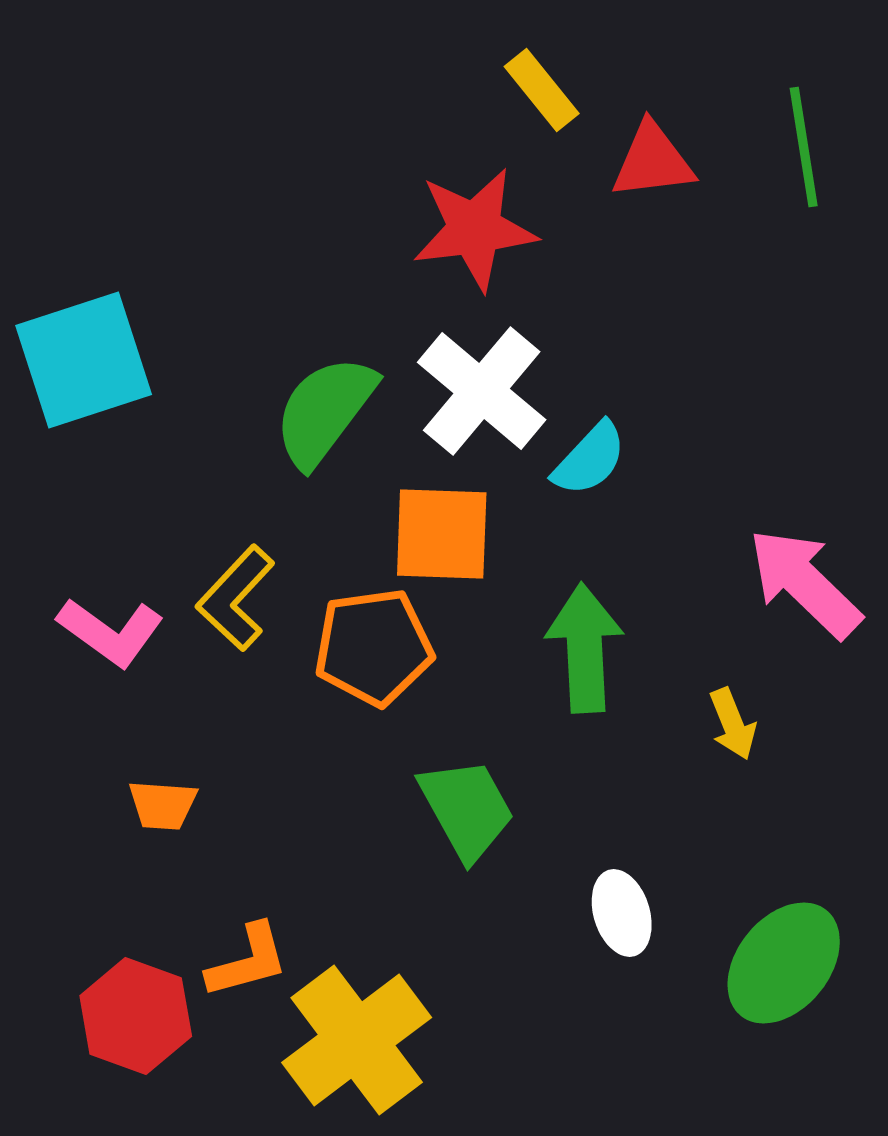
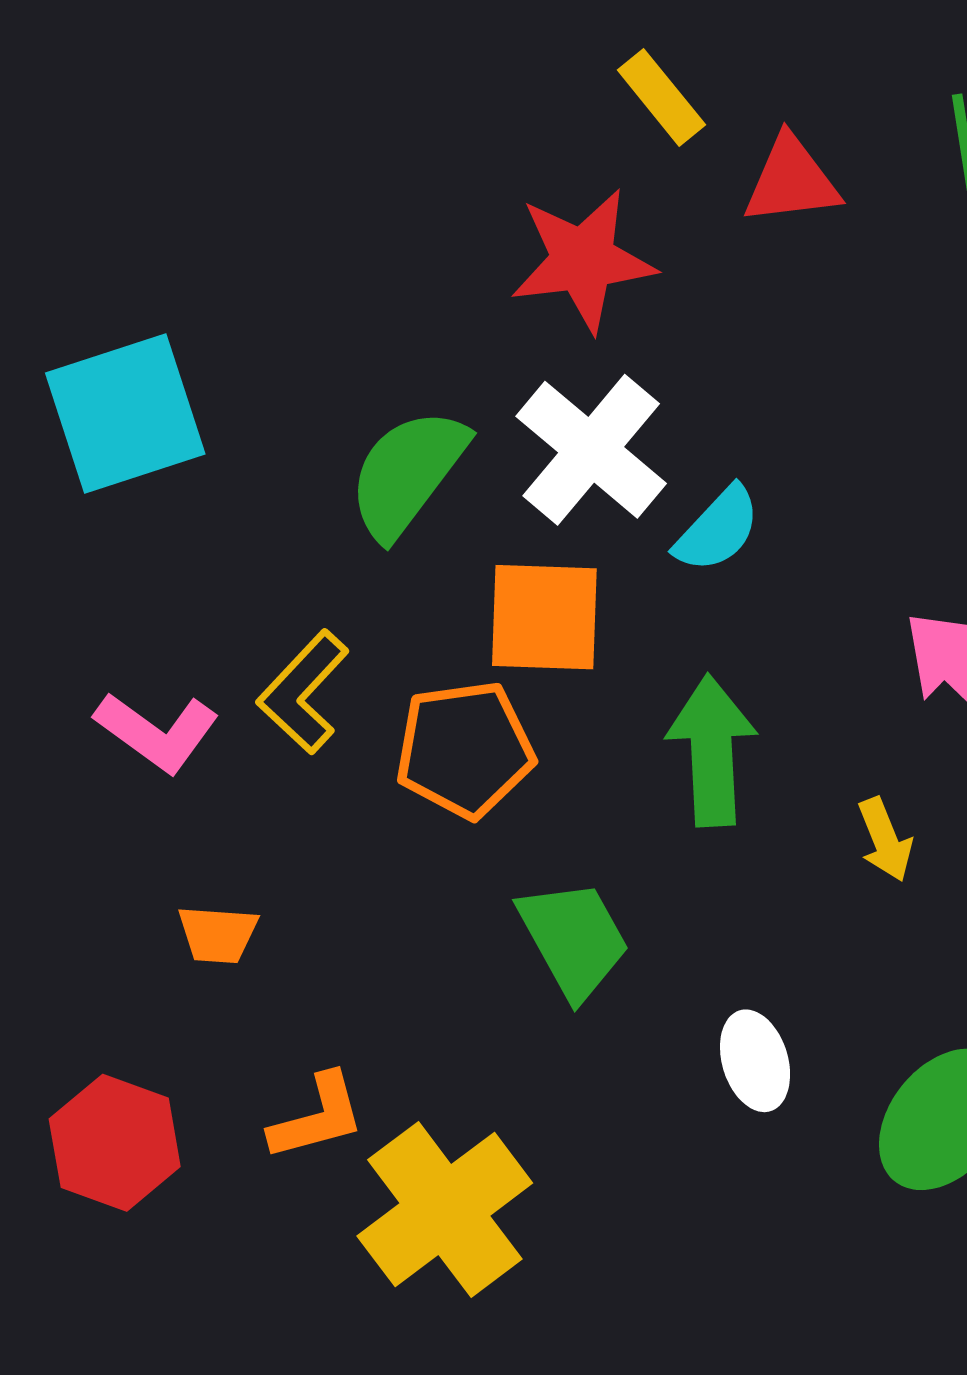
red hexagon: (136, 1016) -> (115, 1143), moved

